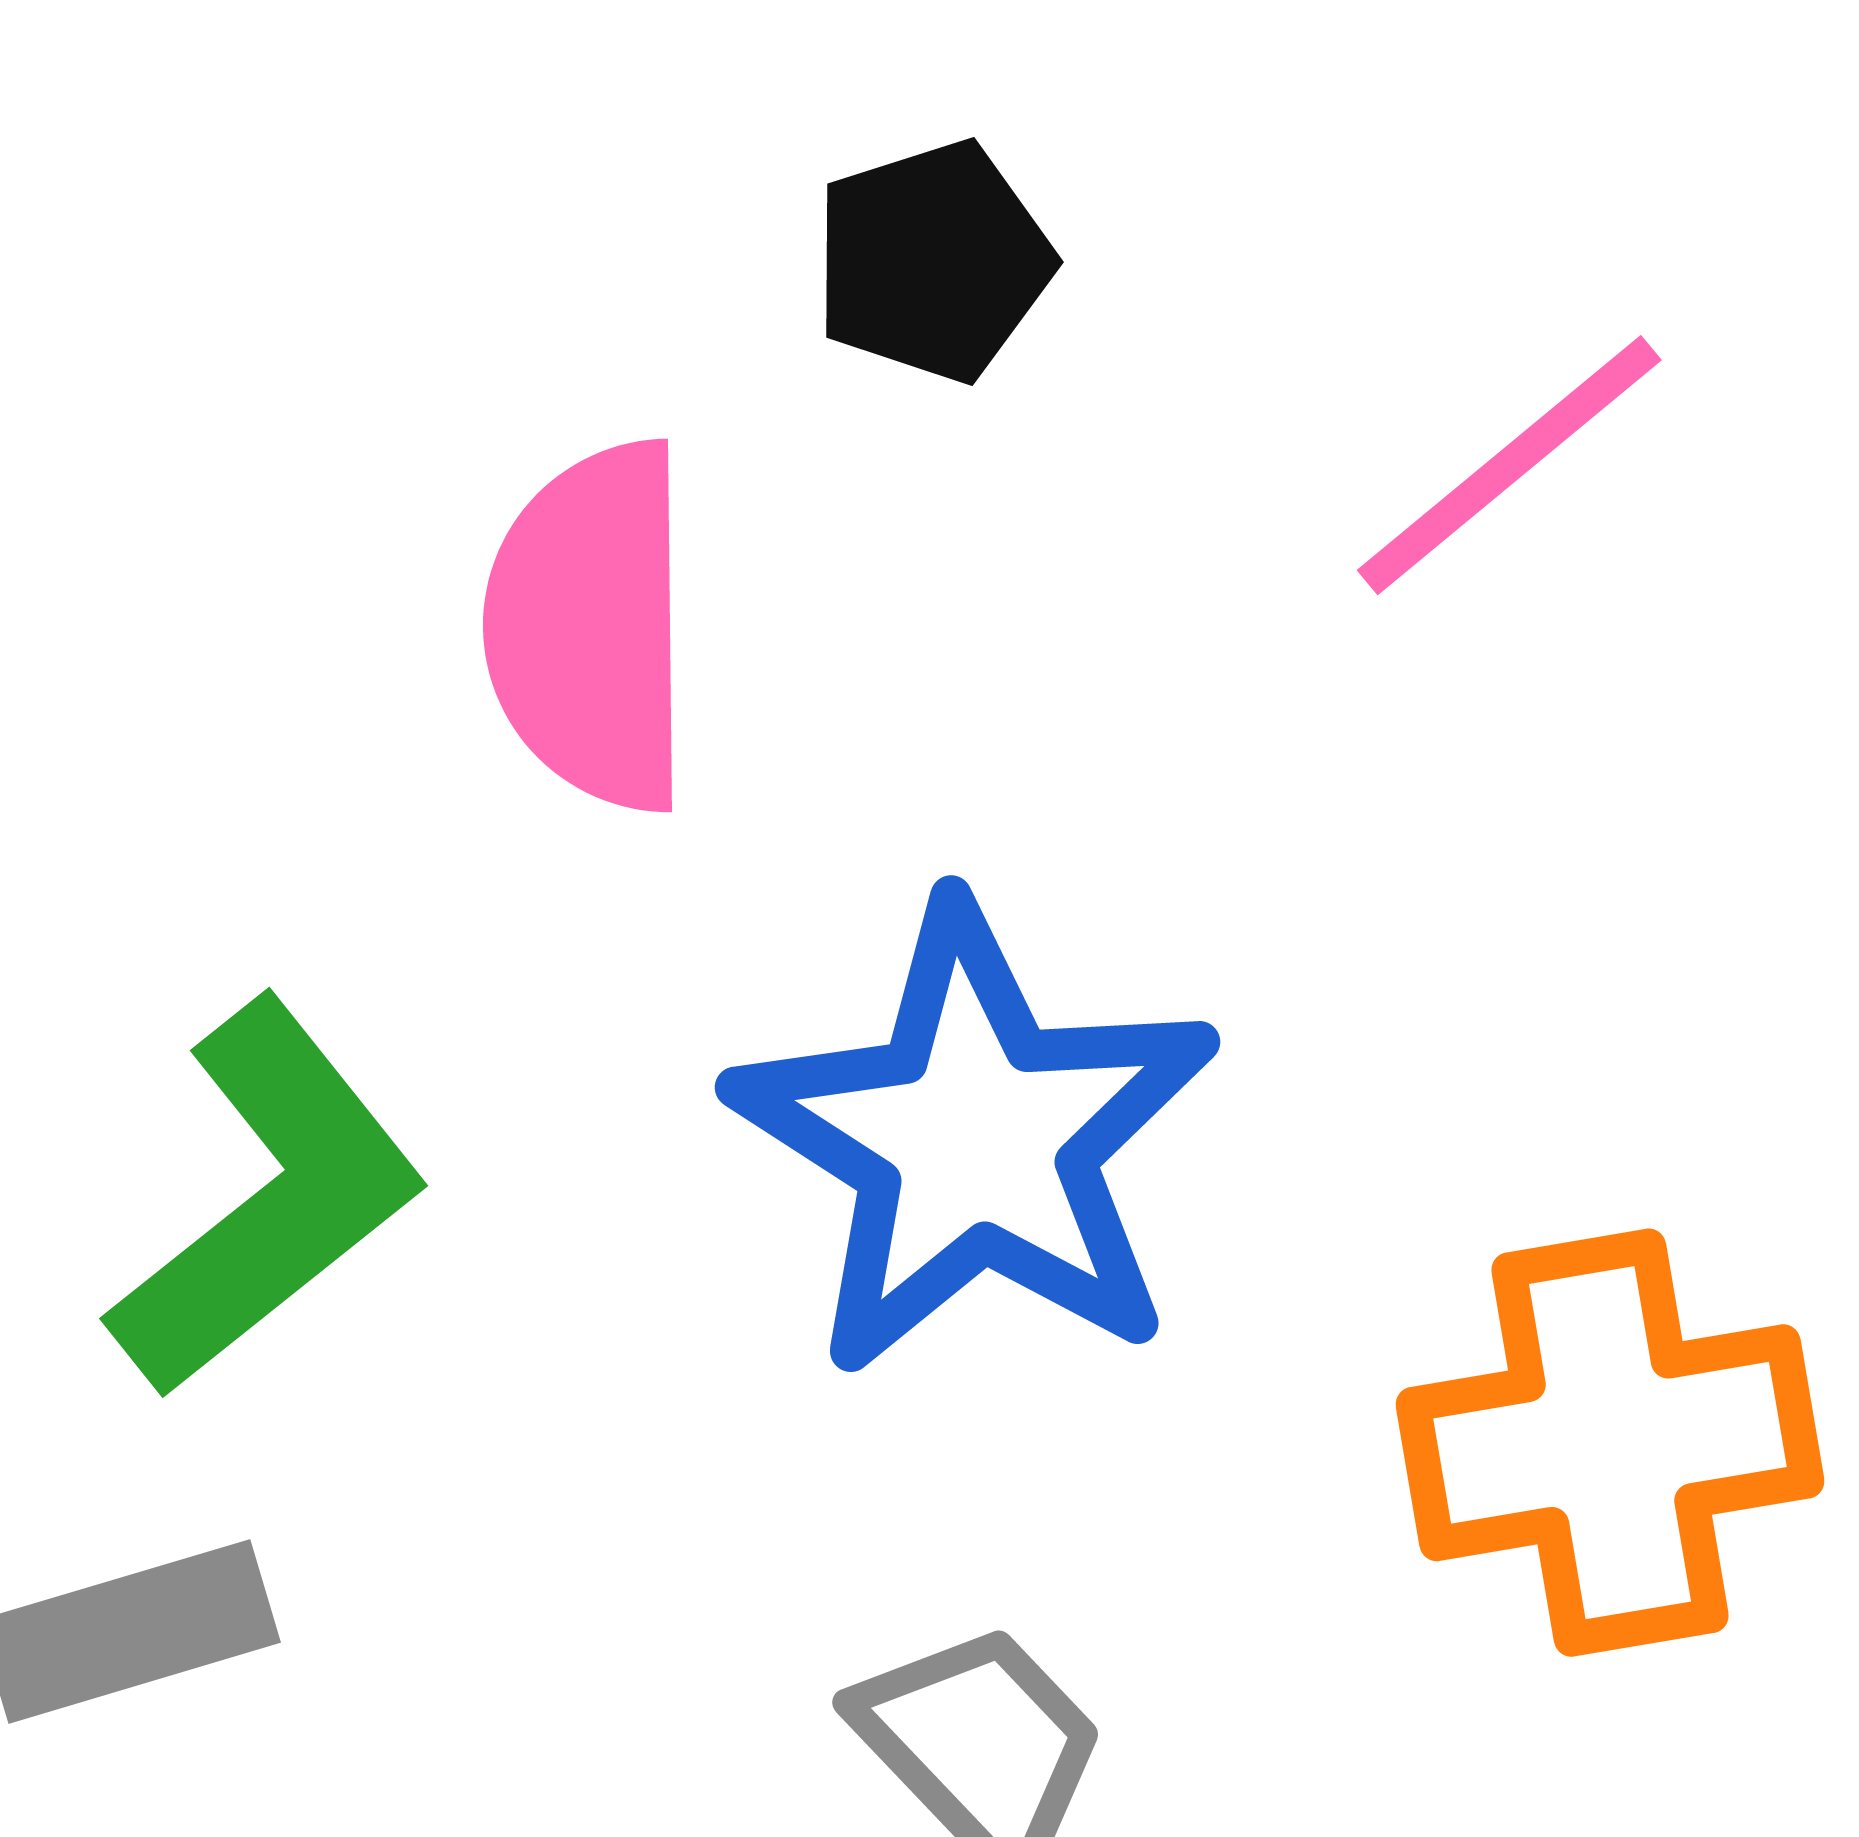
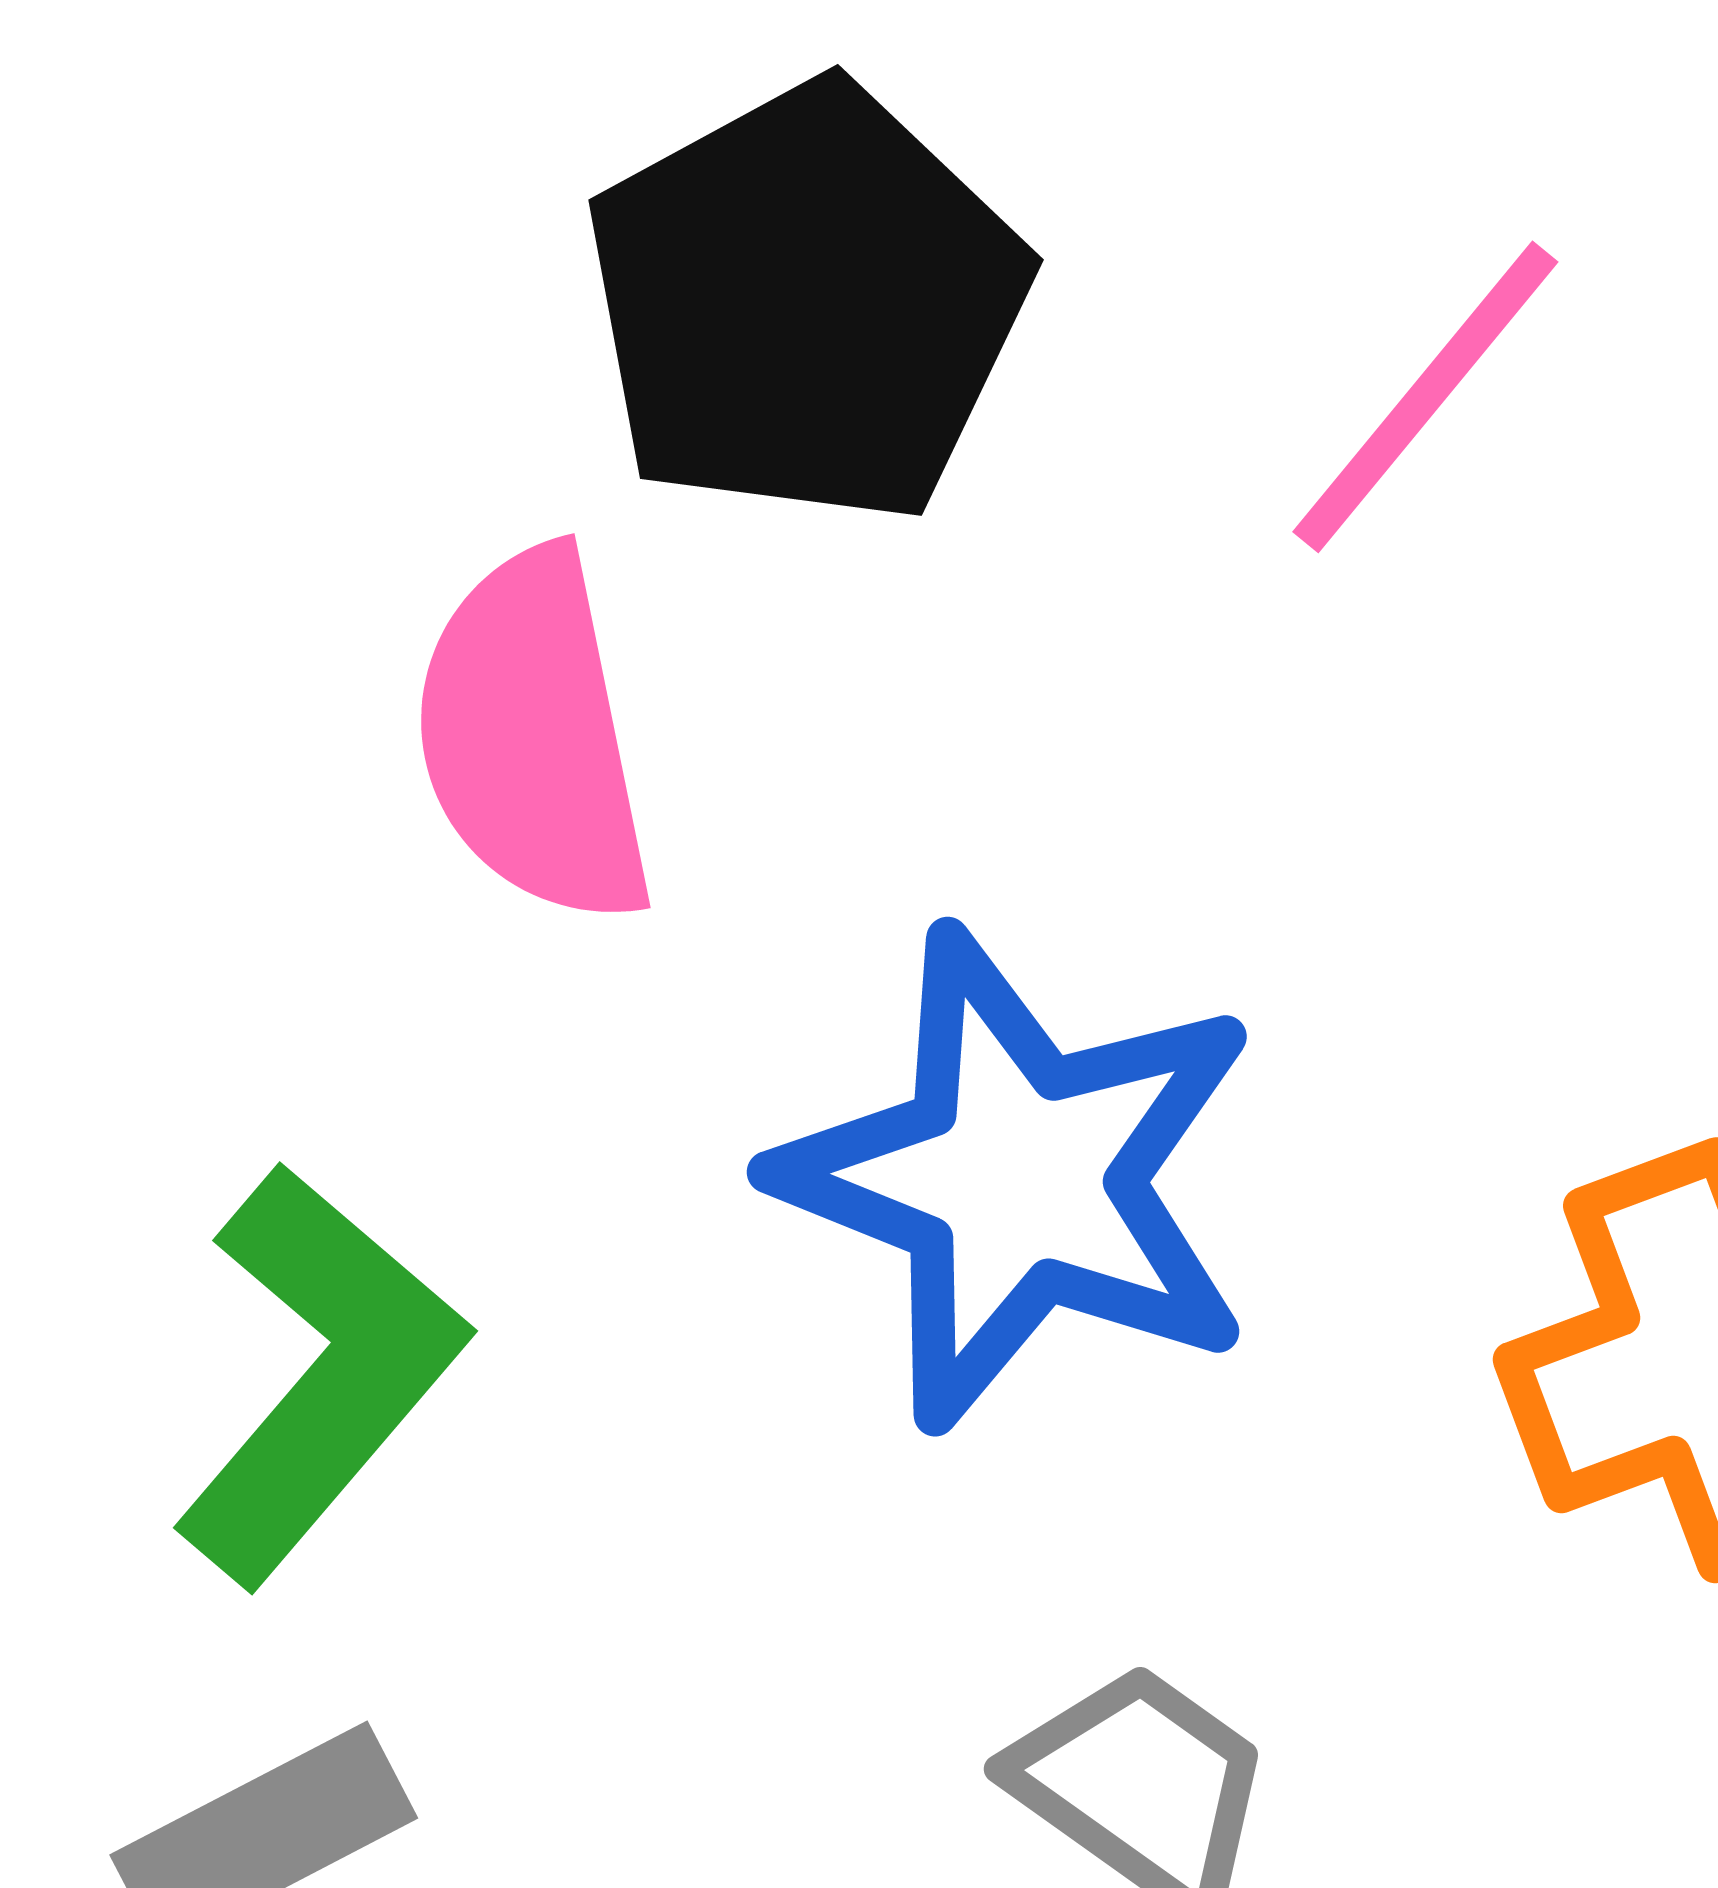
black pentagon: (933, 261) -> (806, 304), size x1.8

